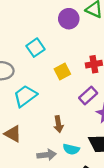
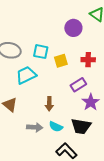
purple circle: (69, 19) -> (73, 28), moved
cyan square: (35, 48) -> (41, 52), moved, turned 35

